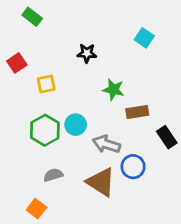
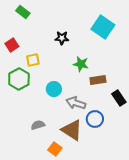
cyan square: (144, 38) -> (103, 27), size x1.6
green hexagon: (45, 130) -> (19, 79), moved
orange square: (36, 209) -> (55, 149), moved

